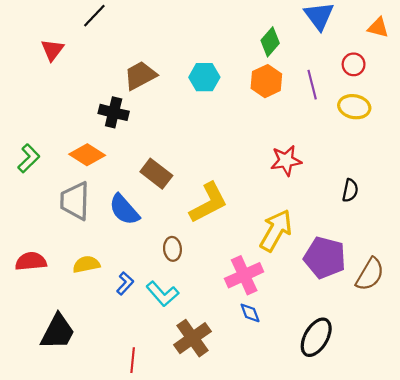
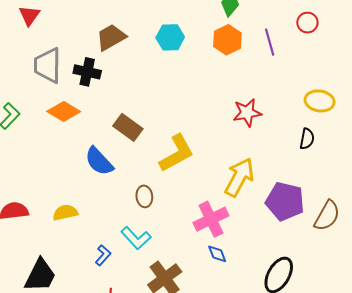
yellow ellipse: (354, 107) -> (320, 101), moved
gray trapezoid: (75, 201) -> (48, 65), moved
blue L-shape: (125, 283) -> (103, 255), moved

